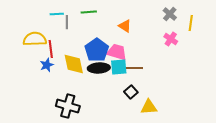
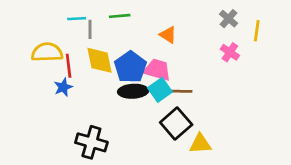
yellow diamond: (74, 64) -> (99, 60), moved
cyan square: (119, 67) -> (160, 90), turned -30
black square: (131, 92) -> (176, 124), size x1.6

